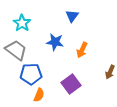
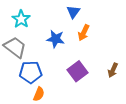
orange arrow: (82, 50) -> (84, 33), moved
purple square: (71, 84) -> (77, 71), moved

